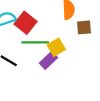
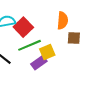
green line: (35, 42) -> (30, 45), turned -30

